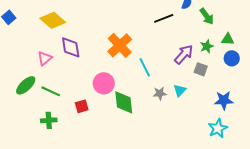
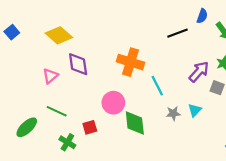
orange cross: (120, 45) -> (130, 62), turned -30
green ellipse: (26, 85) -> (27, 127), moved
green cross: (49, 120) -> (67, 142), moved, turned 35

